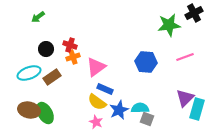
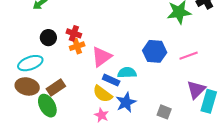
pink line: (185, 57) -> (189, 56), moved
brown rectangle: (52, 77) -> (56, 88), moved
cyan semicircle: (140, 108) -> (127, 73), moved
brown ellipse: (29, 110) -> (27, 86), moved
gray square: (147, 119) -> (164, 112), moved

